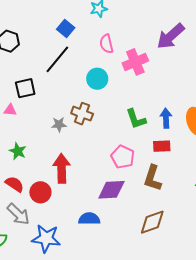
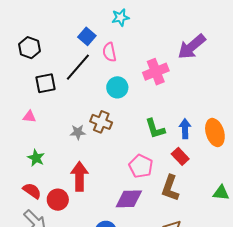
pink semicircle: (106, 44) -> (109, 52), moved
black square: (25, 88) -> (45, 83), moved
red rectangle: (162, 146) -> (180, 156), turned 48

